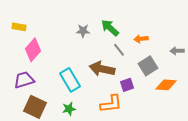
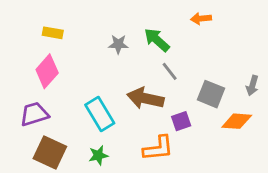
yellow rectangle: (19, 27) -> (53, 33), moved
orange arrow: (141, 39) -> (201, 19), moved
gray arrow: (177, 51) -> (252, 86), moved, turned -72
gray square: (148, 66) -> (211, 94), turned -36

